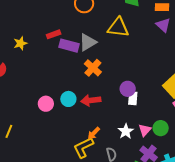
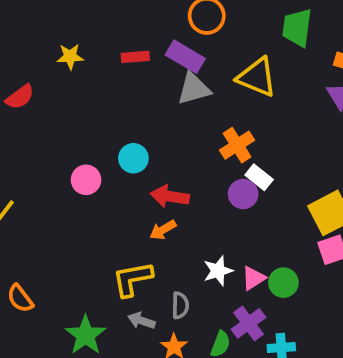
purple rectangle: (69, 46) -> (185, 57), moved
orange cross: (93, 68) -> (237, 145), moved
white rectangle: (133, 98) -> (259, 177), moved, turned -72
cyan circle: (68, 99) -> (133, 158), moved
orange arrow: (94, 133) -> (163, 230), moved

